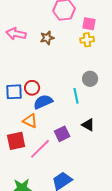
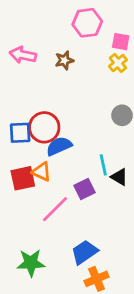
yellow cross: (87, 40) -> (118, 63), turned -32
red circle: (32, 88) -> (44, 127), size x1.5
cyan line: (76, 96) -> (103, 165), moved
red square: (16, 141) -> (23, 178), moved

